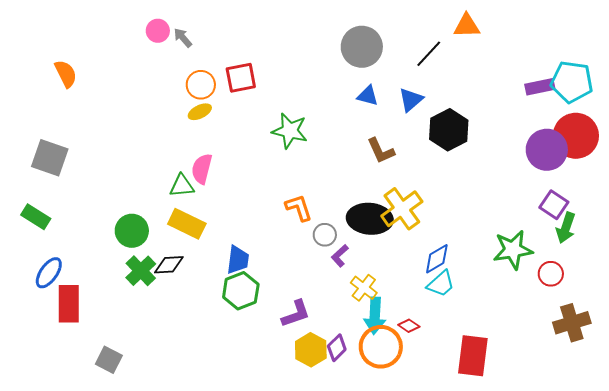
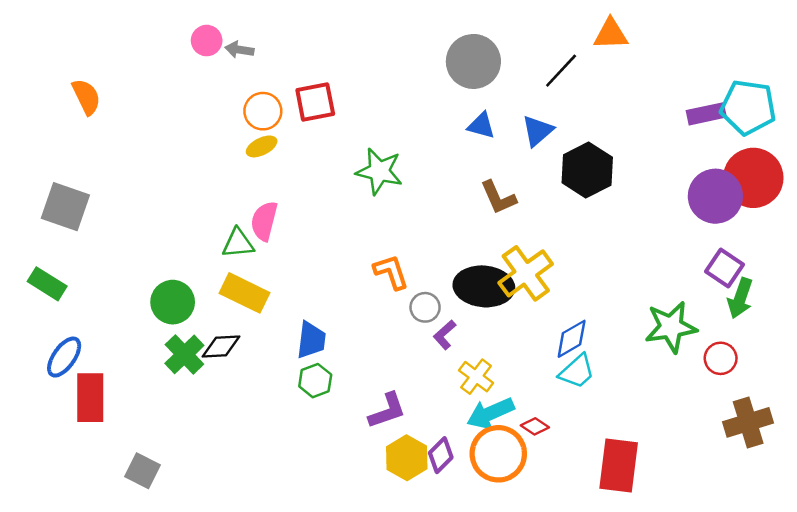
gray arrow: (183, 38) -> (239, 50), turned -40
green hexagon: (241, 291) -> (315, 381), size x0.7
cyan arrow: (375, 316) -> (490, 413), turned 63

